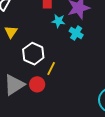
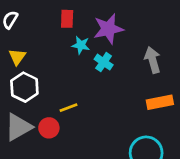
white hexagon: (33, 54) -> (24, 87), moved
yellow line: (51, 69) -> (68, 108), turned 40

